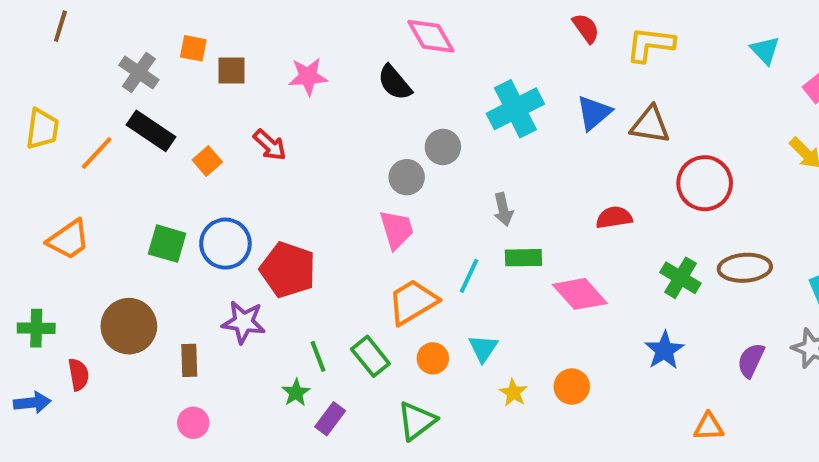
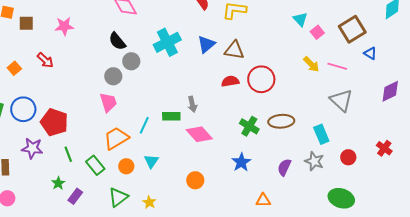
cyan triangle: (765, 50) -> (300, 19), moved
black semicircle: (395, 83) -> (117, 41), moved
gray arrow: (503, 209) -> (192, 104), moved
red semicircle: (614, 217) -> (230, 81), moved
green line: (318, 356) -> (68, 154), moved
yellow star: (513, 393) -> (149, 202), moved

